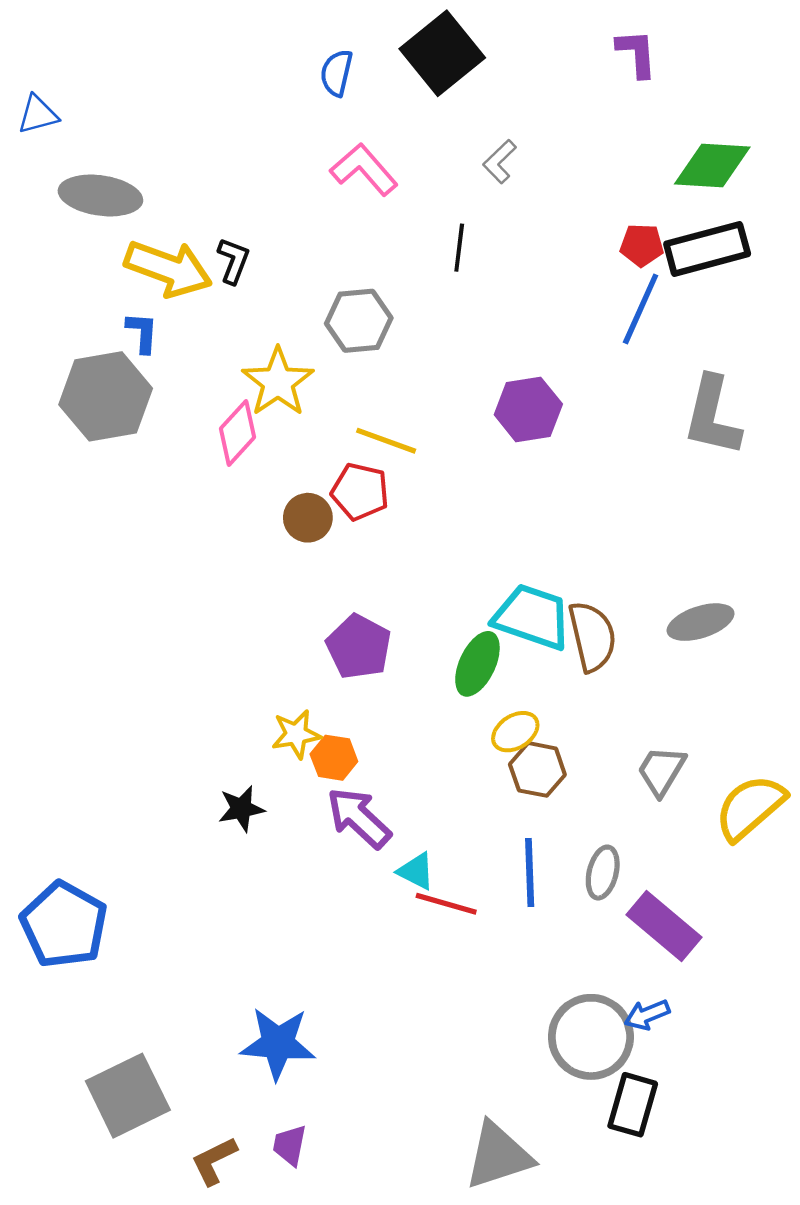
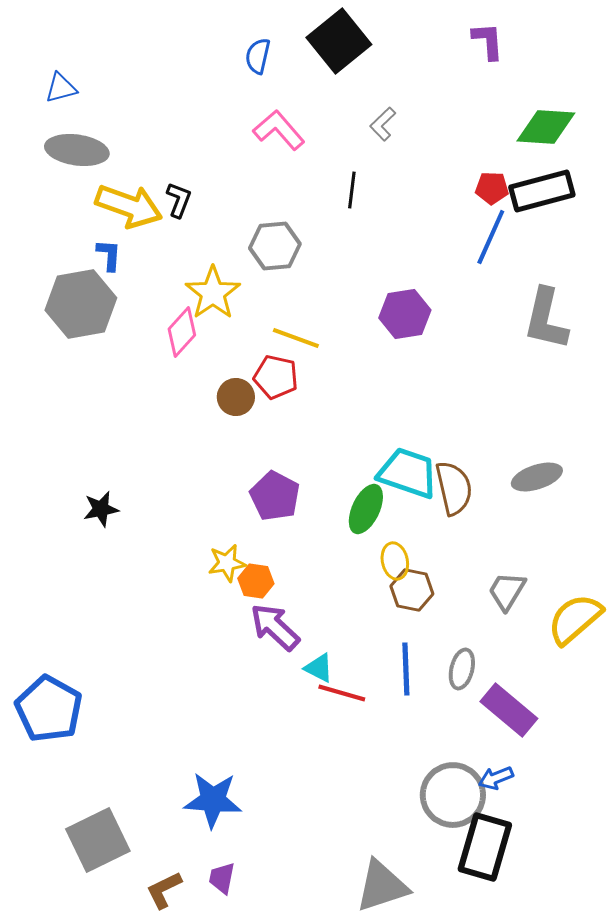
blue triangle: (38, 115) -> (61, 88), moved
yellow ellipse: (515, 732) -> (395, 561), turned -69
black star: (241, 809) -> (101, 509), moved
black rectangle: (633, 1105) -> (485, 847), size x1.4

